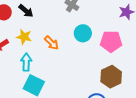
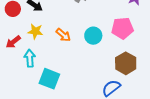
cyan circle: (83, 33) -> (93, 36), moved
cyan arrow: (26, 62) -> (30, 58), moved

